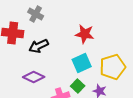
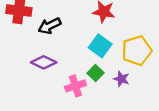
cyan square: (82, 63) -> (100, 46), turned -30

